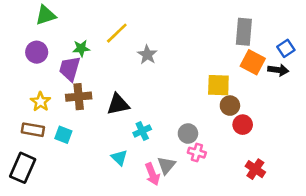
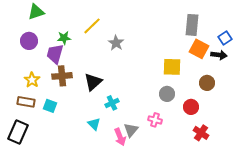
black triangle: (118, 104) -> (93, 82), turned -30
brown circle: (230, 106) -> (207, 83), moved
red circle: (243, 125) -> (191, 107), moved
gray circle: (188, 133) -> (167, 94), moved

